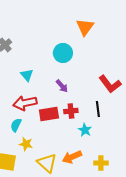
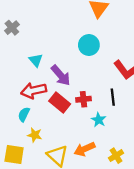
cyan circle: (63, 53) -> (89, 45), moved
purple arrow: (62, 86) -> (61, 75), moved, size x1.5
red rectangle: (49, 114) -> (60, 102), turned 48
yellow cross: (101, 163) -> (116, 156), turned -32

